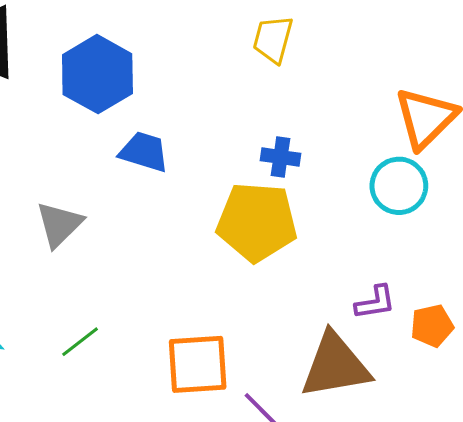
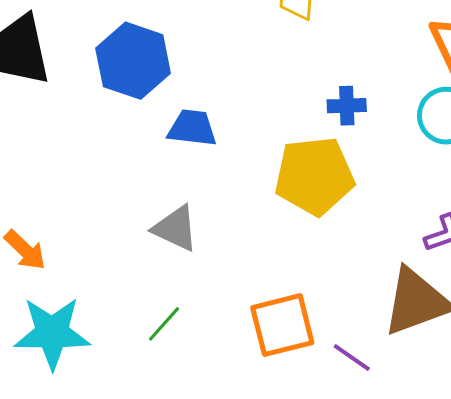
blue cross: (281, 157) -> (347, 106), moved
gray triangle: (59, 224) -> (175, 228), moved, turned -40

